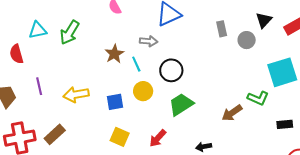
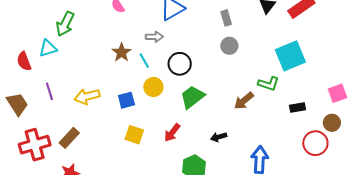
cyan triangle: (38, 30) -> (48, 48), moved
green arrow: (70, 32) -> (65, 24), moved
gray circle: (247, 40) -> (229, 46), moved

